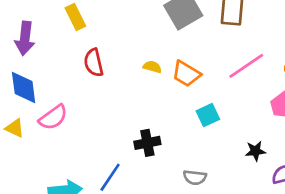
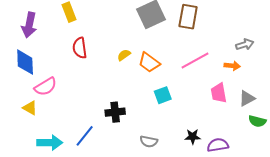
yellow semicircle: (152, 67) -> (124, 55), turned -56
yellow triangle: (15, 128) -> (30, 108), moved
black star: (255, 151) -> (193, 137), moved

